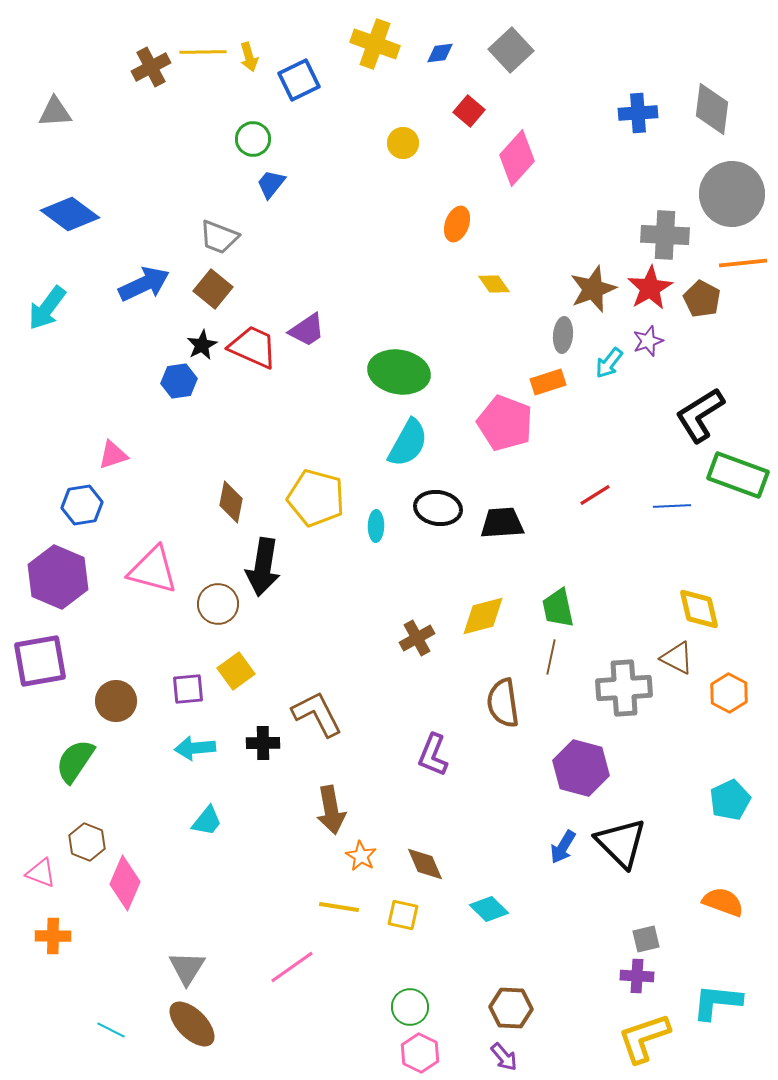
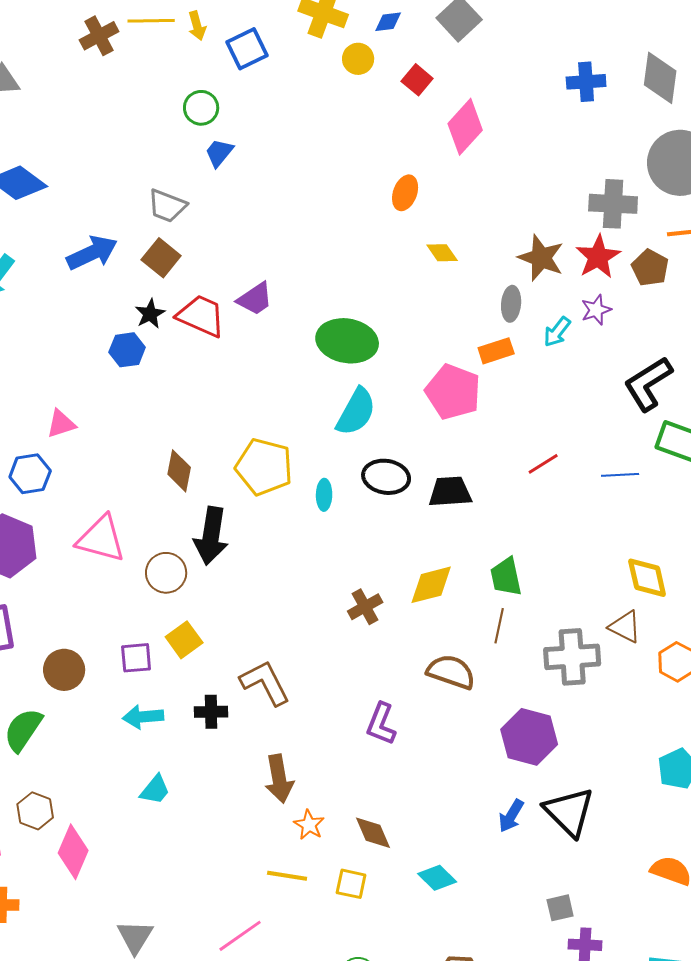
yellow circle: (403, 143) -> (358, 59), moved
brown star: (593, 289) -> (541, 258), turned -30
brown semicircle: (503, 703) -> (451, 672), turned 117
gray square: (646, 939) -> (560, 908), moved

